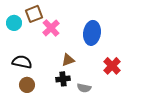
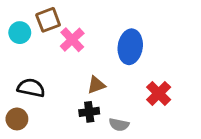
brown circle: (27, 85) -> (17, 119), moved

